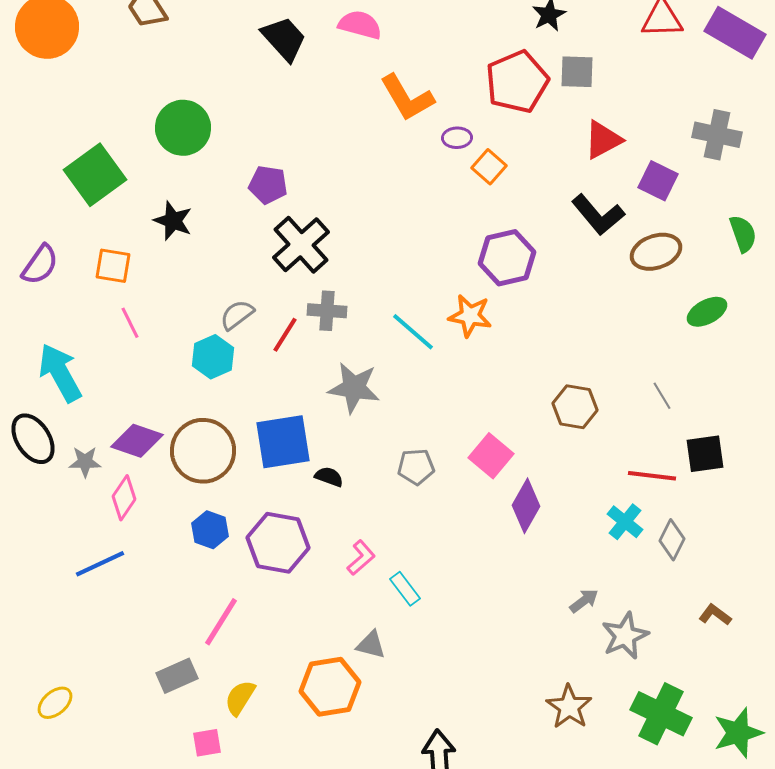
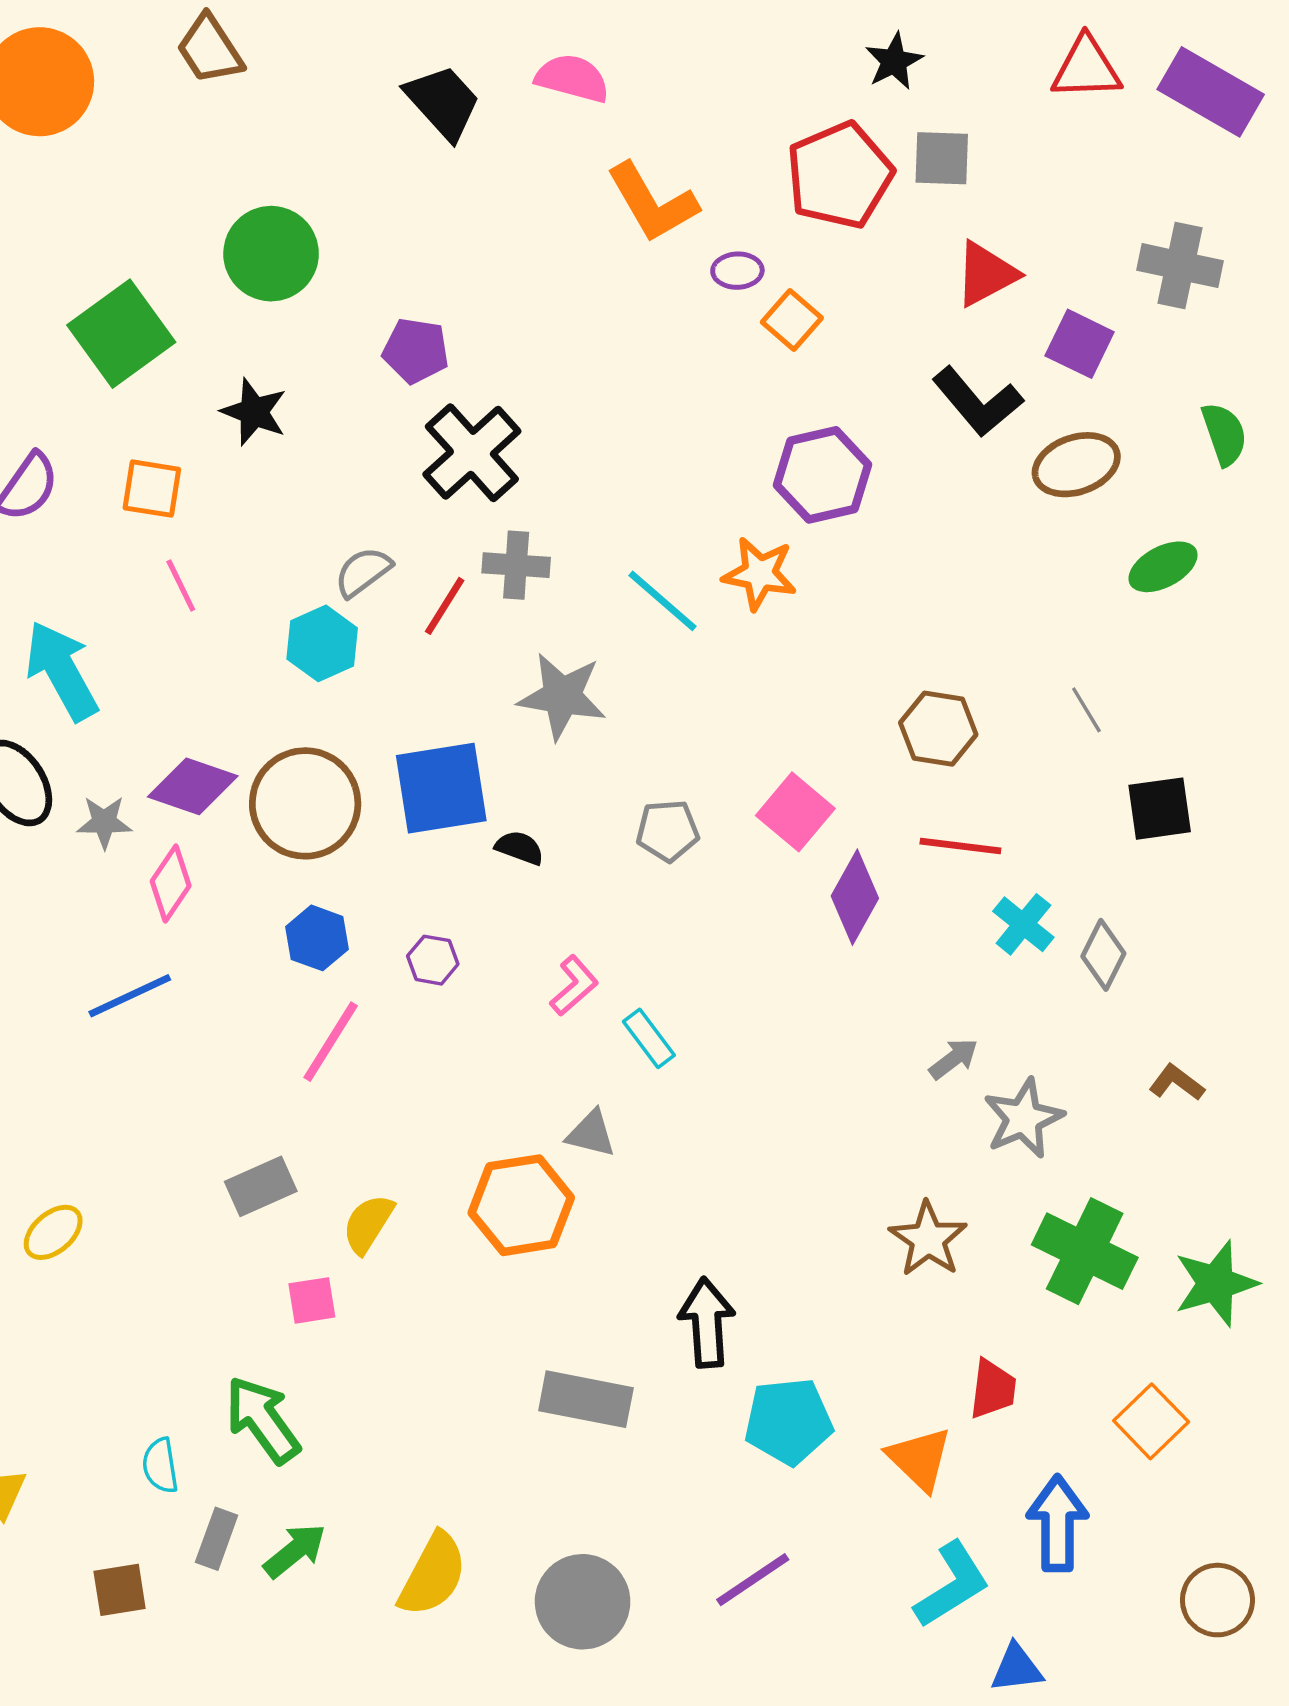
red line: (652, 476) -> (960, 846), moved
purple hexagon: (278, 543) -> (433, 960), size x0.5
pink line: (221, 622) -> (331, 1042), moved

